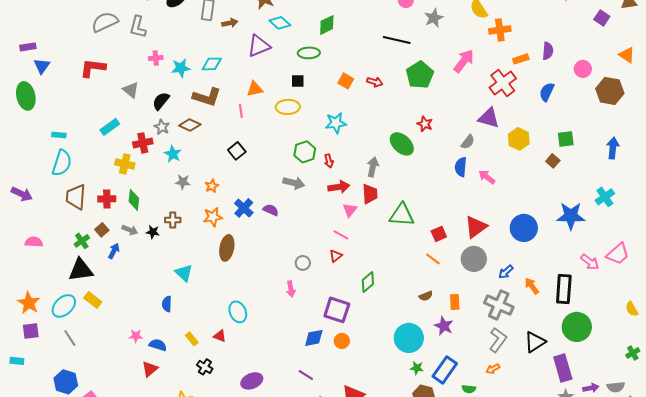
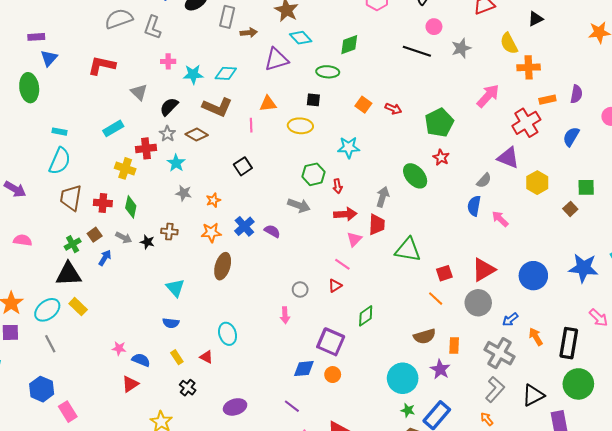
black line: (397, 40) -> (417, 51), moved
green pentagon: (420, 75) -> (439, 123), moved
brown semicircle: (426, 296) -> (425, 336), size x1.5
blue semicircle: (167, 304) -> (171, 323), moved, turned -91
orange arrow: (493, 369) -> (487, 419), turned 72

